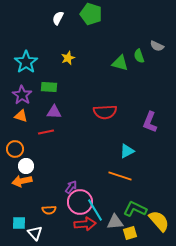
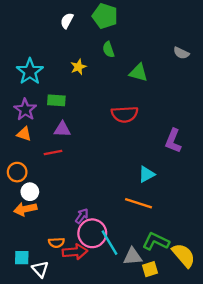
green semicircle: (139, 56) -> (108, 50), moved
red semicircle: (105, 112) -> (125, 114), moved
red arrow: (85, 224) -> (75, 252), moved

